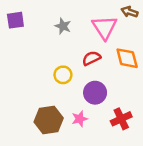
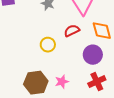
purple circle: (95, 93) -> (93, 55), moved

